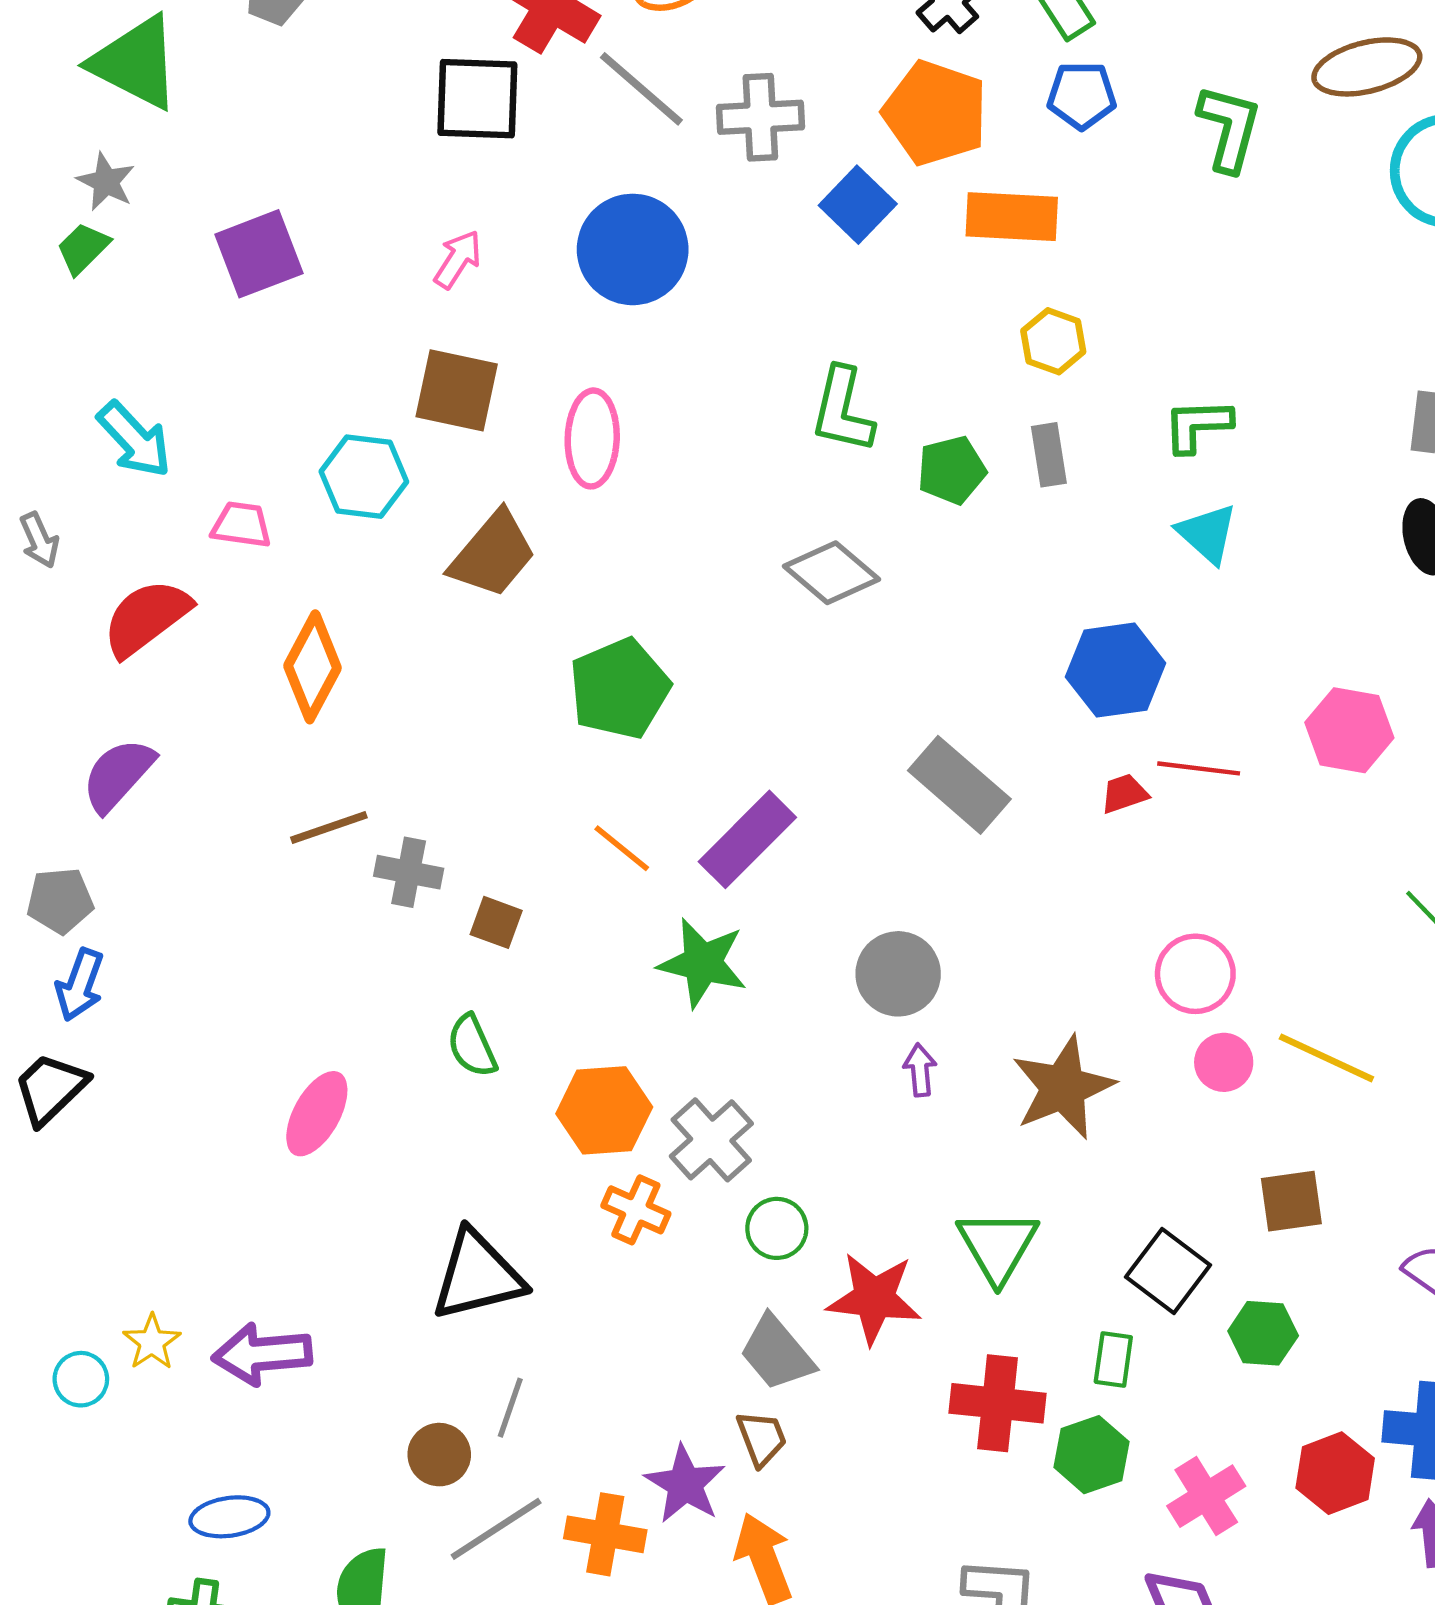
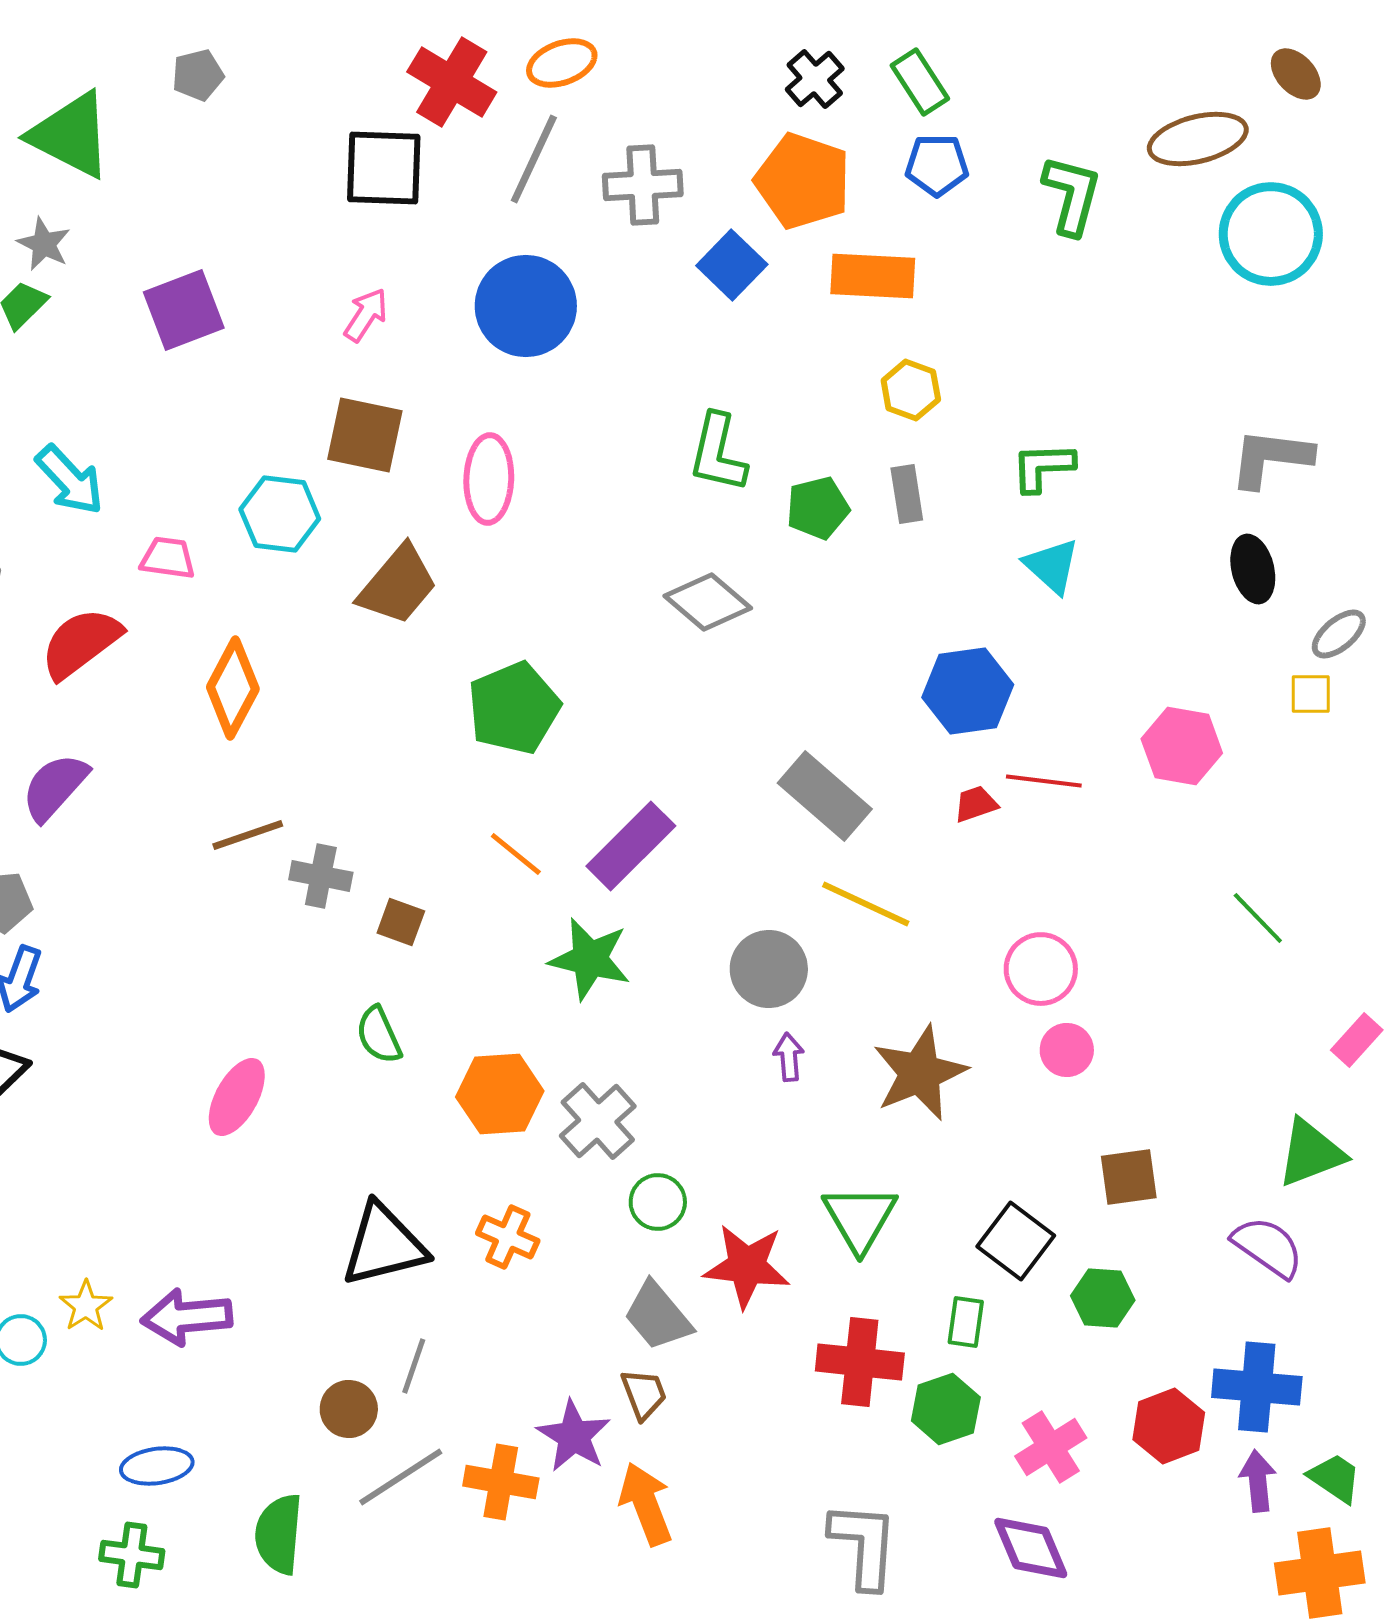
gray line: (641, 89) -> (534, 159), turned 74
yellow line: (1326, 1058) -> (866, 904), moved
orange cross: (636, 1210) -> (508, 1237), moved

